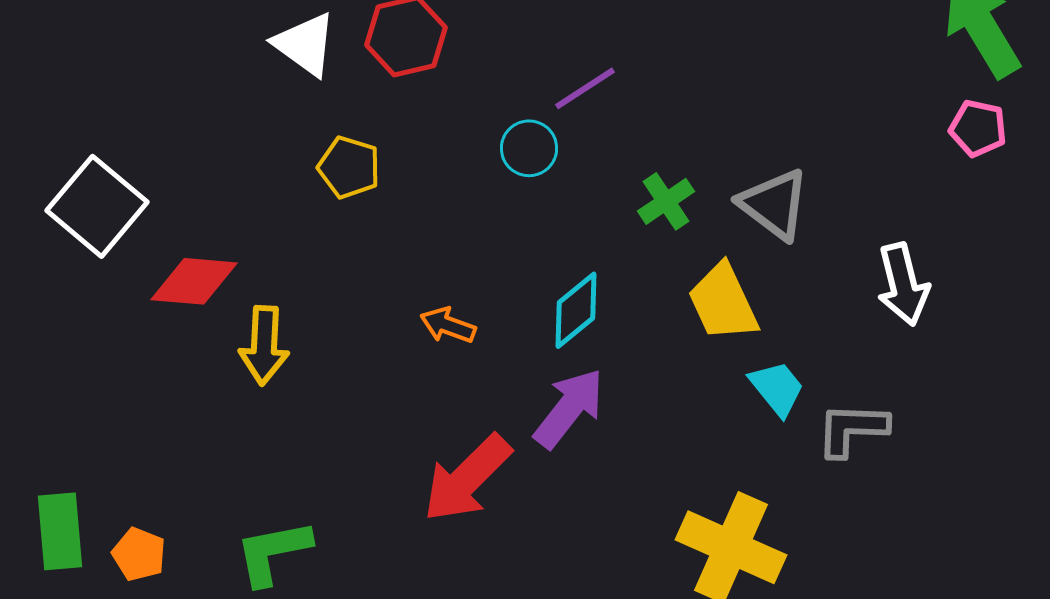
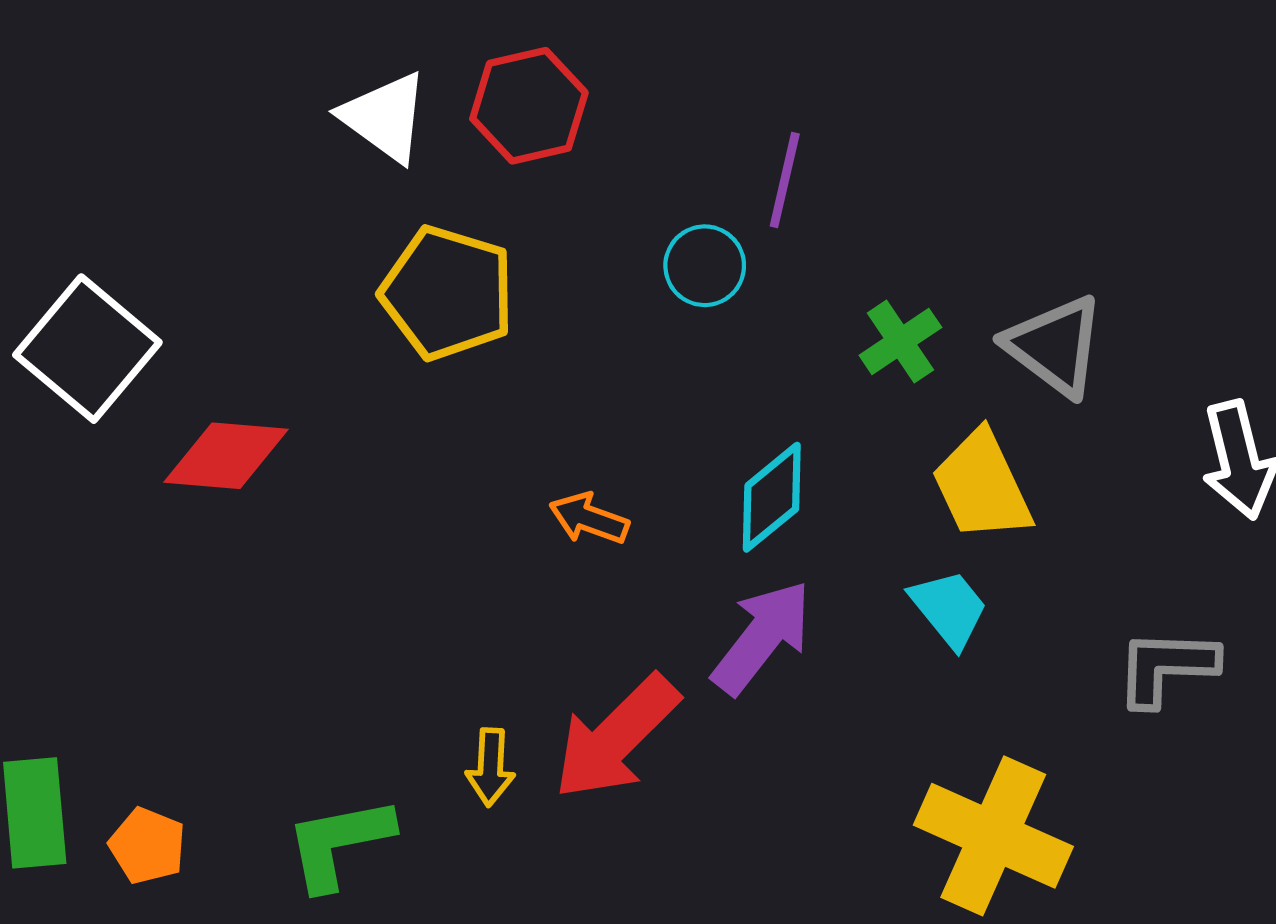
purple line: (585, 88) -> (785, 180), turned -44
yellow pentagon: (349, 167) -> (448, 293), size x1.5
yellow arrow: (264, 345) -> (490, 767), moved, size x0.7
cyan trapezoid: (777, 388) -> (949, 609), moved

